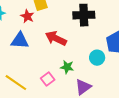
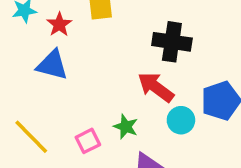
red star: (27, 16) -> (59, 24), moved
red arrow: (56, 38) -> (156, 87), moved

